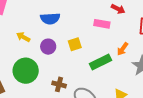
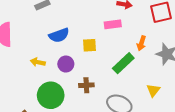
yellow square: (75, 44) -> (89, 45), moved, turned 32
brown cross: (59, 84) -> (86, 85), moved

